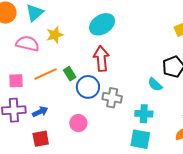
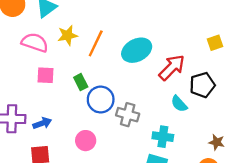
cyan ellipse: (102, 24) -> (137, 50), moved
red arrow: (101, 59) -> (172, 68), moved, turned 45
orange line: (46, 74) -> (96, 43), moved, turned -45
pink square: (16, 81) -> (46, 75), moved

